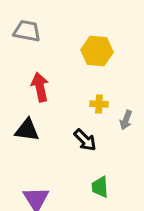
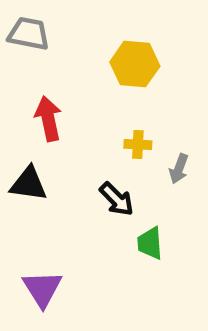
green trapezoid: (100, 187) -> (150, 243), moved

